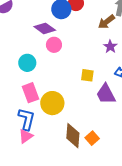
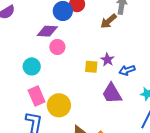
purple diamond: (45, 28) -> (47, 31), turned -30
purple star: (110, 47) -> (107, 60), moved
yellow square: (87, 75) -> (91, 67), moved

